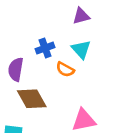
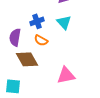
orange semicircle: (65, 69) -> (41, 40), moved

